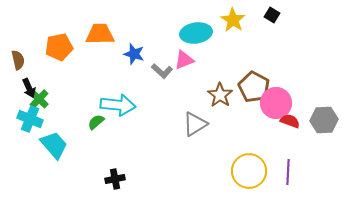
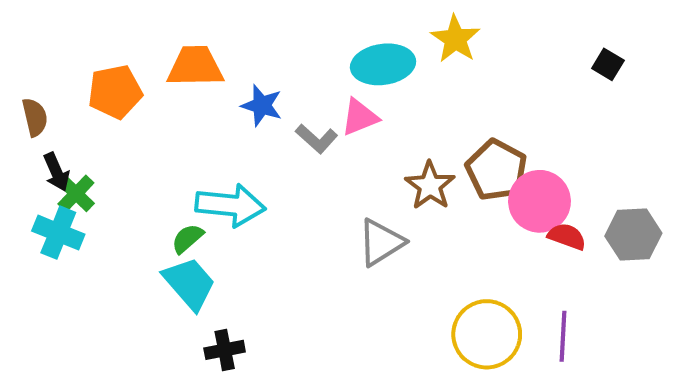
black square: (272, 15) -> (608, 64), moved
cyan trapezoid: (54, 145) -> (189, 283), moved

